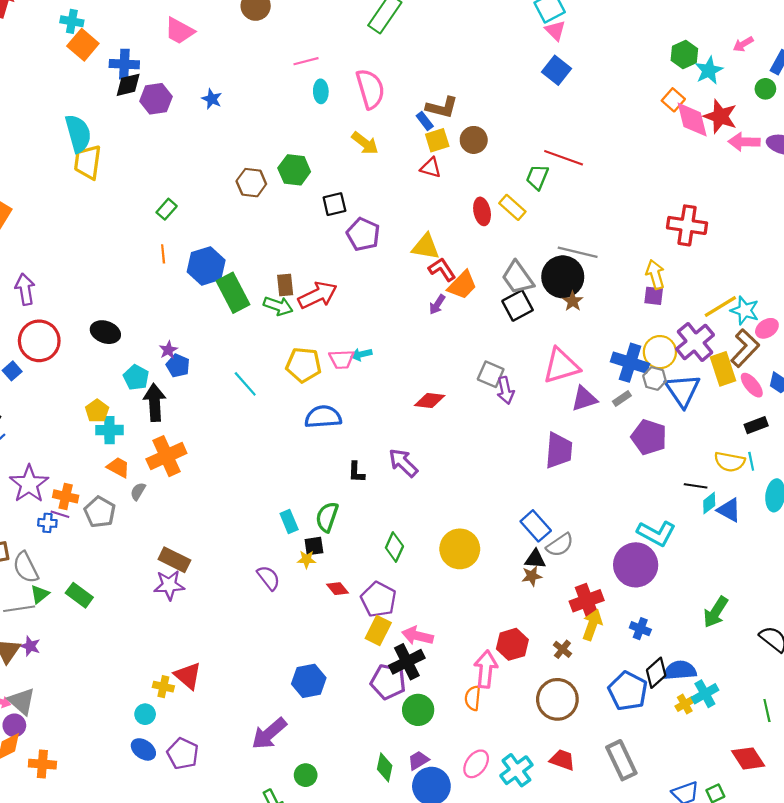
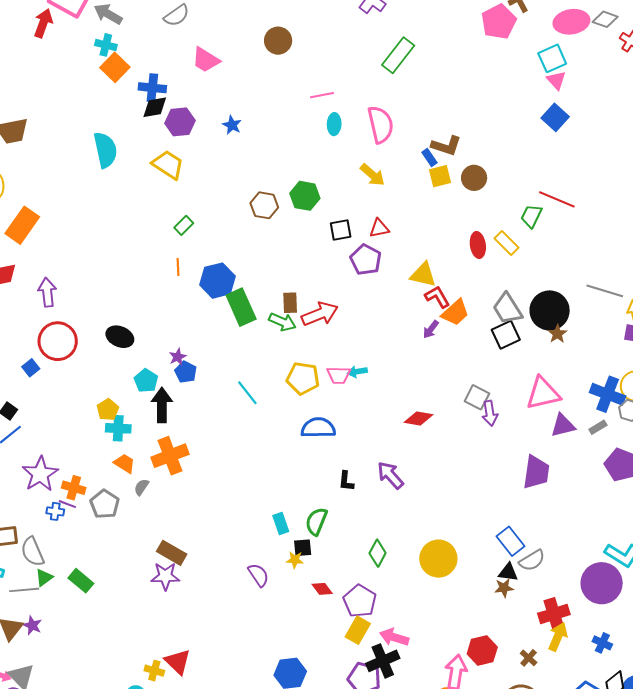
yellow trapezoid: (88, 162) -> (168, 165), moved, turned 112
red triangle: (431, 168) -> (379, 228), moved, turned -30
gray line: (578, 252) -> (605, 291), moved

